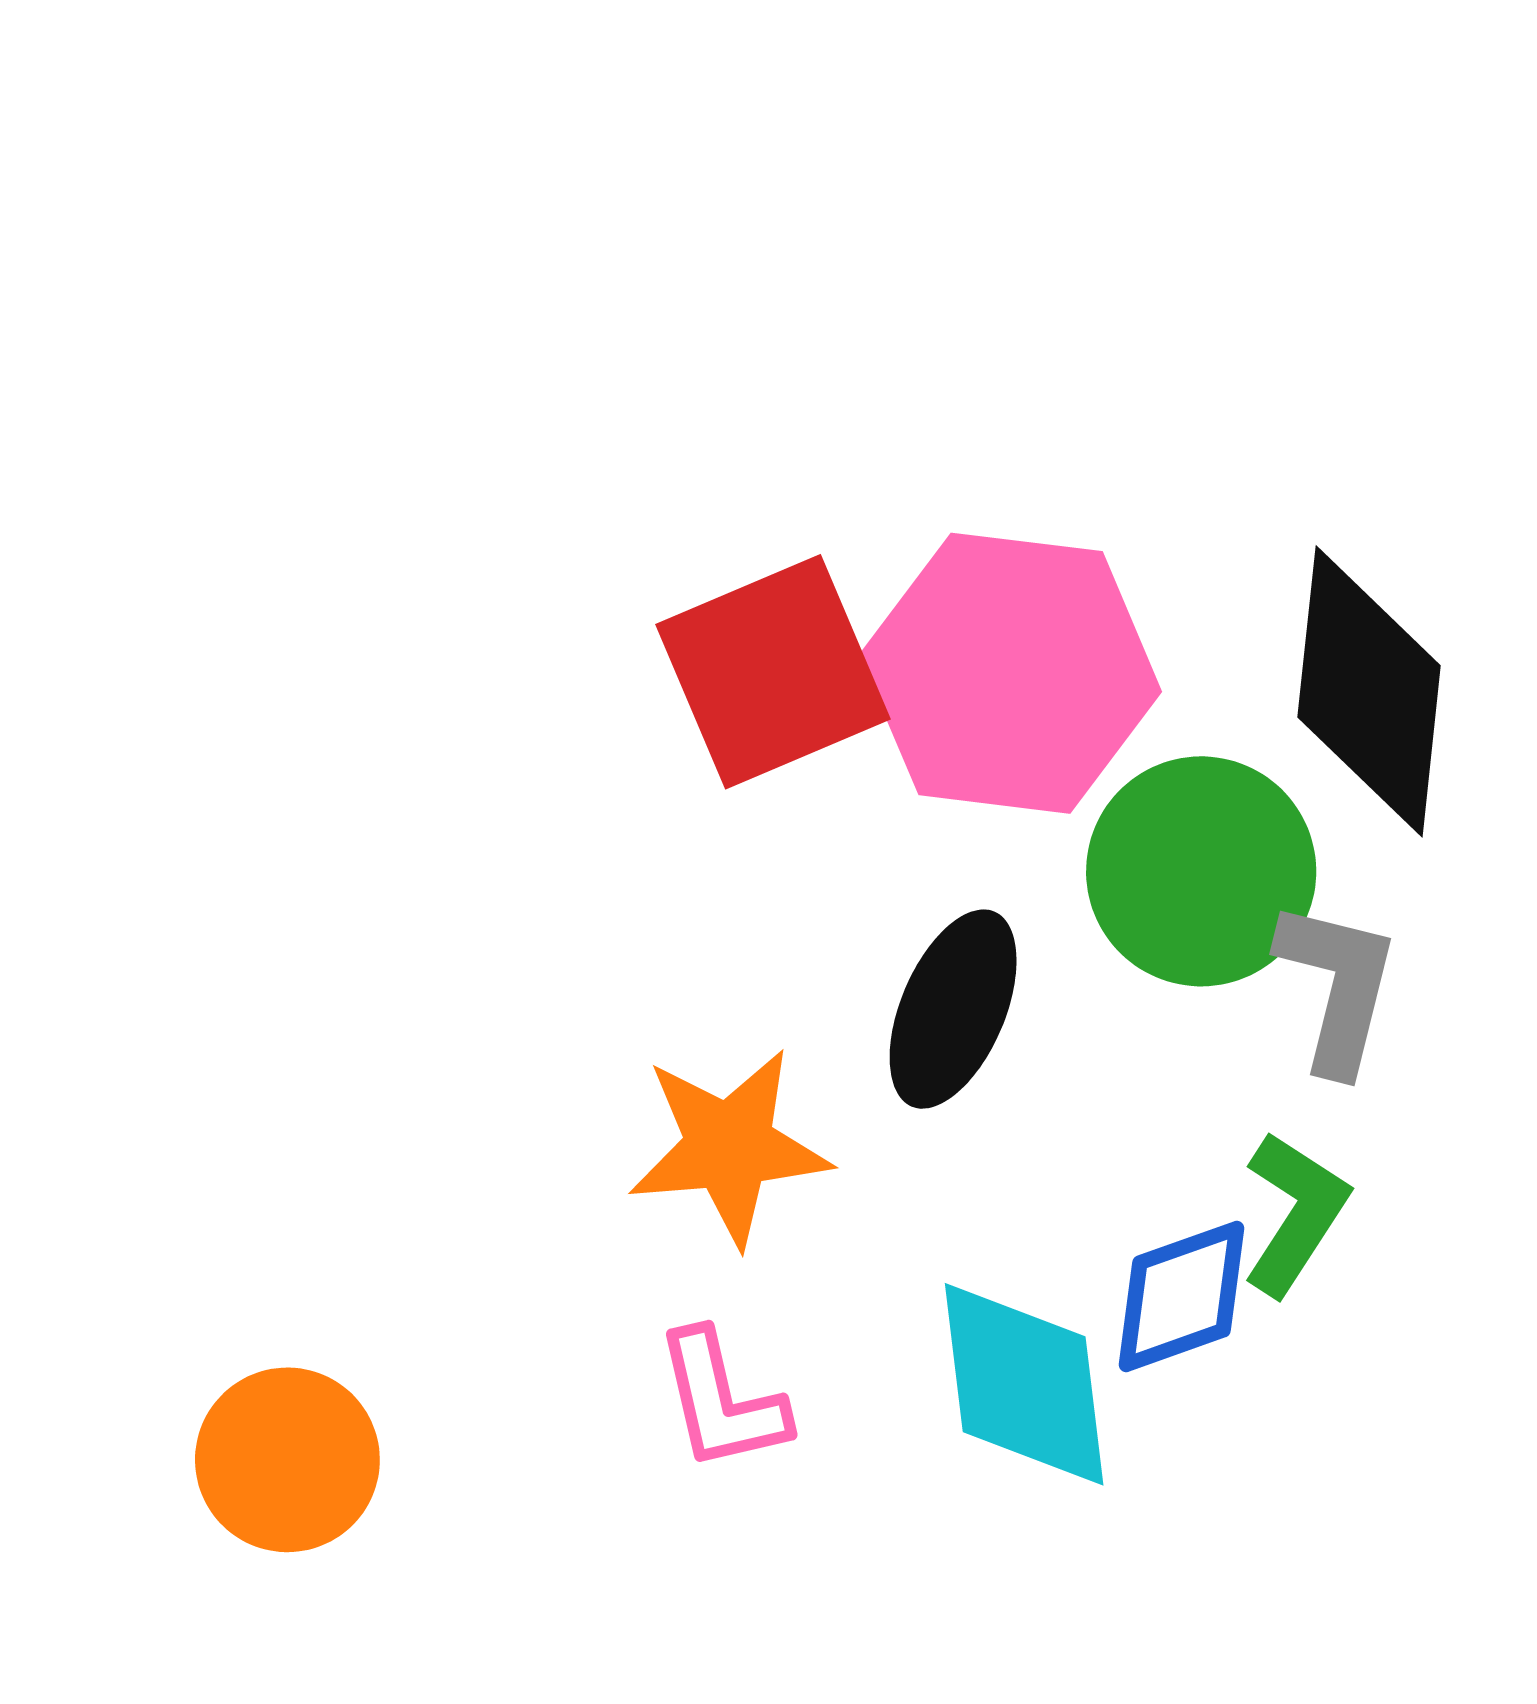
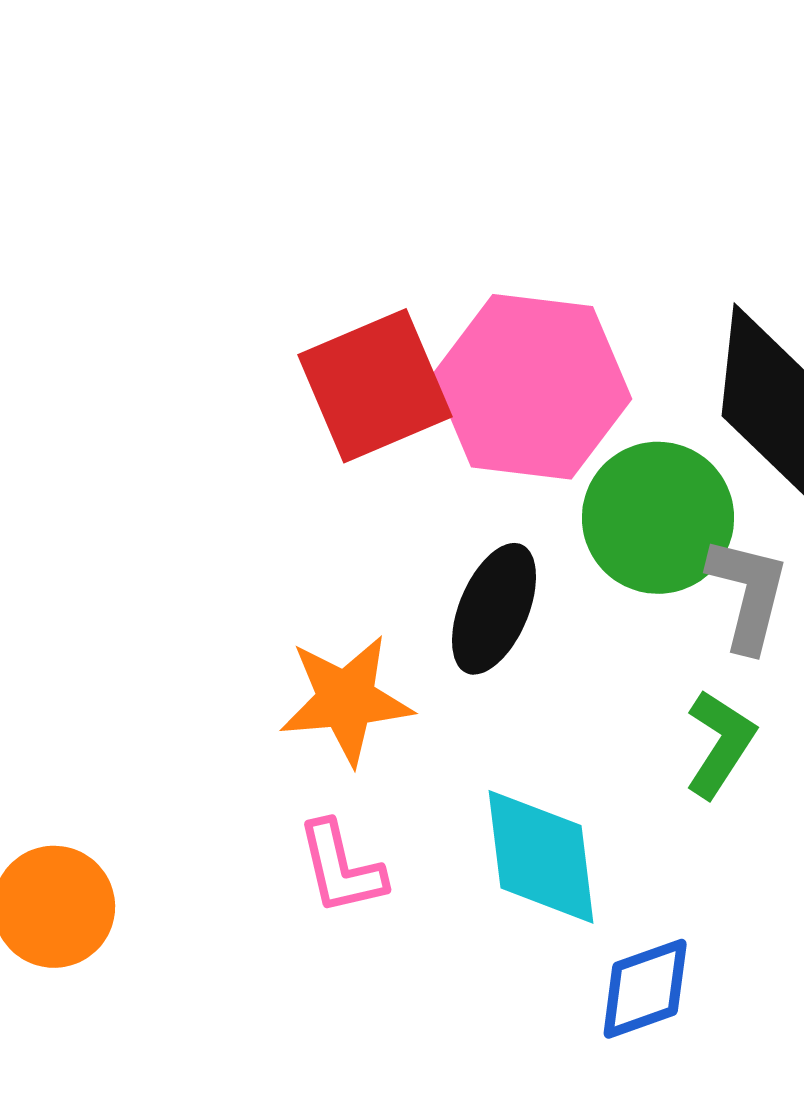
blue diamond: (1181, 1296) -> (645, 989), moved

